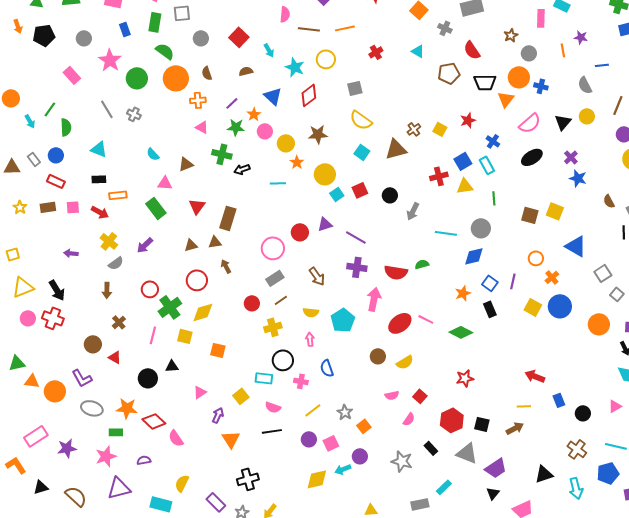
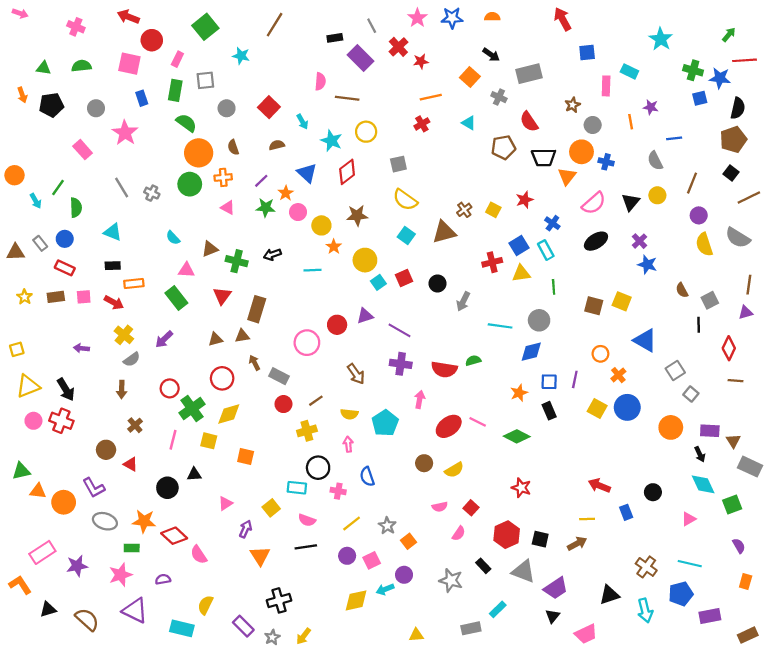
orange line: (345, 28) -> (431, 97), moved
green circle: (137, 78) -> (190, 184), moved
green cross: (222, 154) -> (237, 261), moved
gray rectangle: (275, 278) -> (279, 376), moved, turned 60
blue square: (490, 283) -> (549, 382), turned -35
pink arrow: (374, 299) -> (420, 400), size x0.7
red star: (465, 378) -> (521, 488), turned 30
black circle: (583, 413) -> (653, 492), moved
purple triangle: (119, 488) -> (135, 611), turned 40

